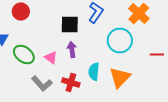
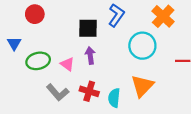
green ellipse: (24, 54) -> (38, 61), turned -50
cyan semicircle: (94, 72) -> (114, 98), moved

